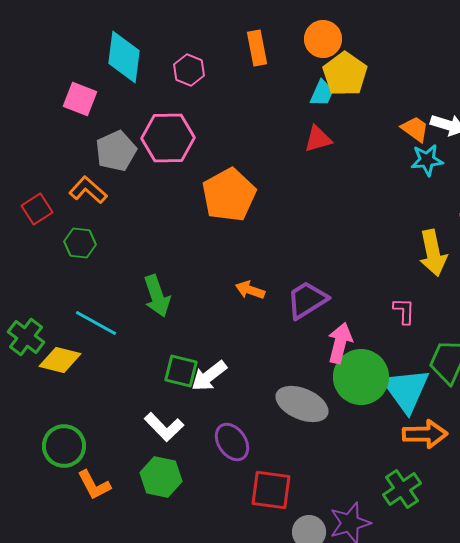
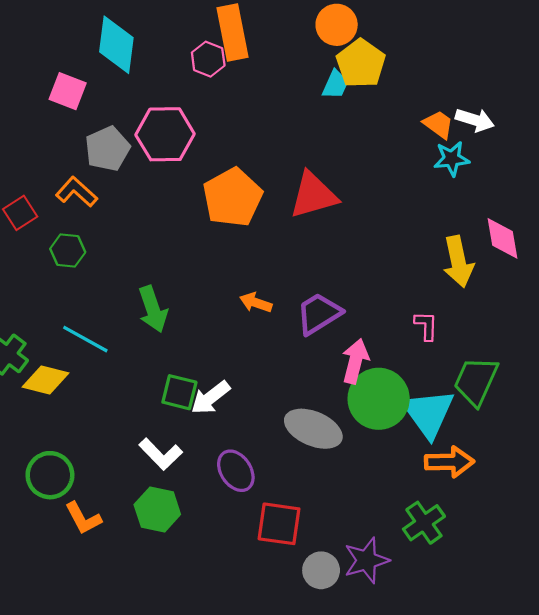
orange rectangle: (257, 48) -> (233, 33), moved, size x1.4
pink hexagon: (189, 70) -> (208, 59), moved
red triangle: (318, 139) -> (313, 195), moved, size x1.6

